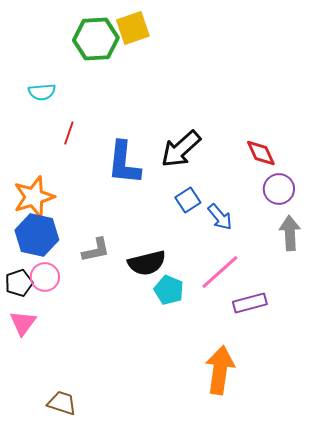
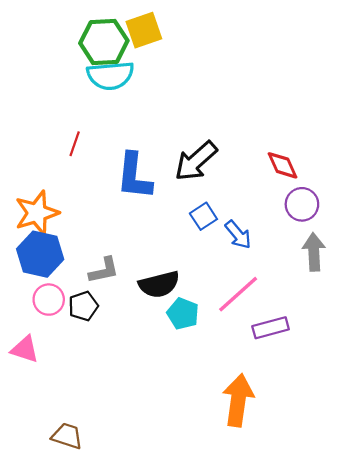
cyan semicircle: (42, 92) -> (110, 76), moved, size x1.6
black pentagon: (19, 283) -> (83, 306), moved
pink triangle: (23, 323) -> (25, 349), turned -48

